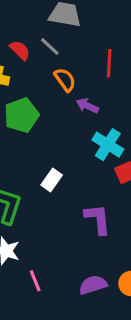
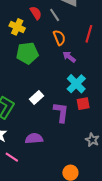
purple L-shape: (98, 219) -> (61, 112), moved
pink line: (35, 281) -> (12, 157), turned -48
purple semicircle: (93, 285) -> (34, 138), moved

